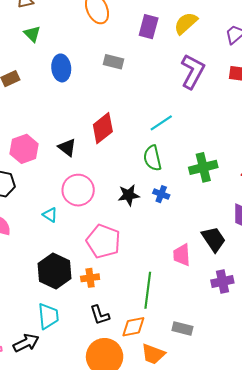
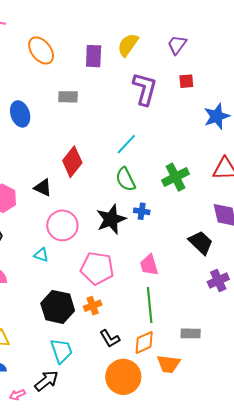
black star: (129, 195) -> (111, 219), size x1.4
pink trapezoid: (182, 255) -> (149, 265), moved

